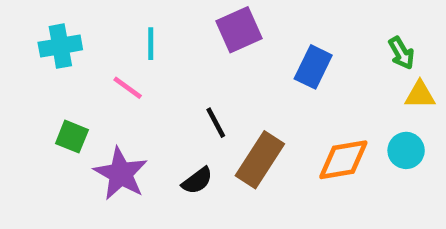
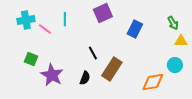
pink line: (128, 88) -> (45, 29), moved
orange diamond: (343, 160) -> (153, 82), moved
black semicircle: (197, 181) -> (85, 78), turned -32

